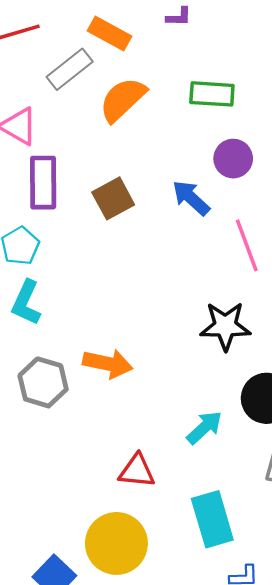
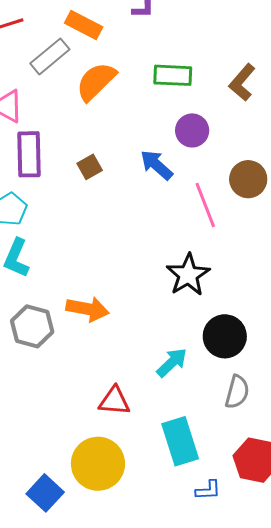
brown square: (113, 198) -> (90, 167), size x0.7
black star: (225, 326) -> (188, 275), turned -30

